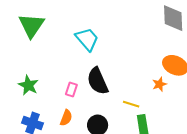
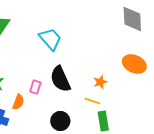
orange star: (159, 84) -> (100, 82), moved
orange semicircle: (66, 118) -> (18, 102), moved

